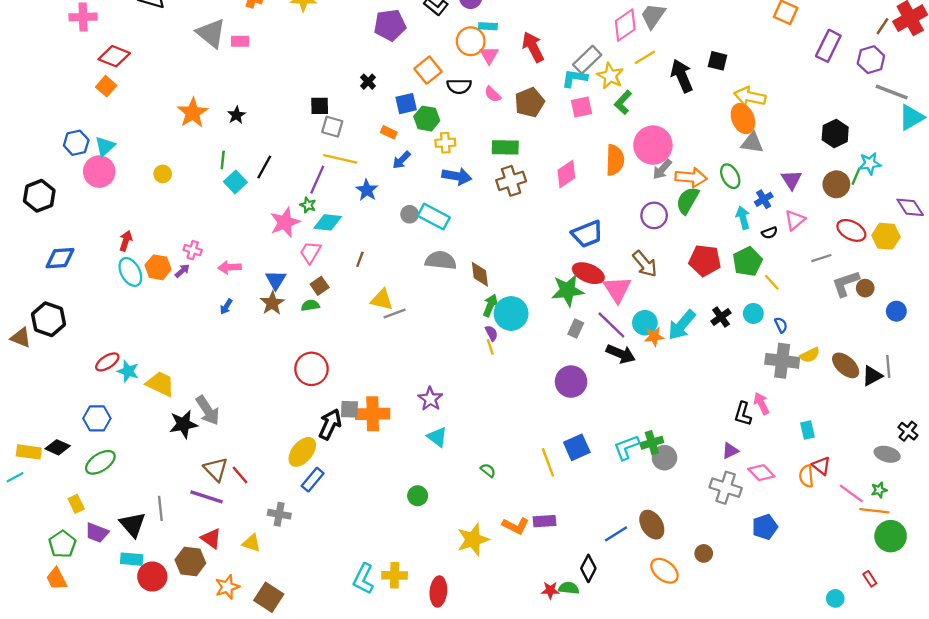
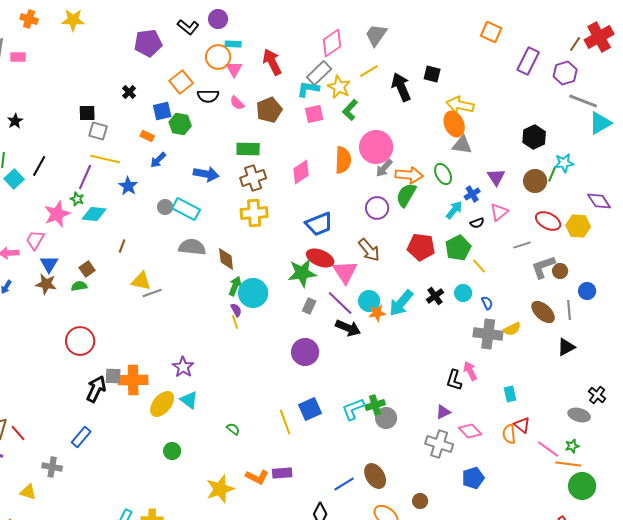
pink diamond: (625, 25) -> (332, 43), moved
yellow cross: (445, 143) -> (254, 213), moved, size x1.5
cyan arrow: (743, 218) -> (454, 210), turned 54
pink trapezoid: (310, 252) -> (35, 240), moved
brown star: (272, 303) -> (46, 284), turned -30
brown ellipse: (846, 365) -> (543, 312), moved
gray line: (888, 367) -> (569, 310), moved
yellow ellipse: (302, 452) -> (162, 404), moved

